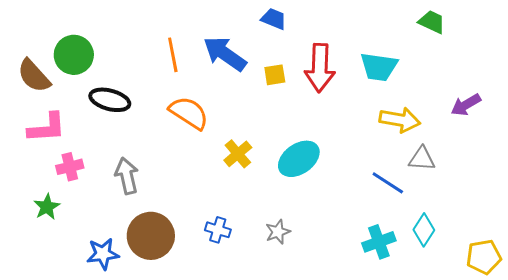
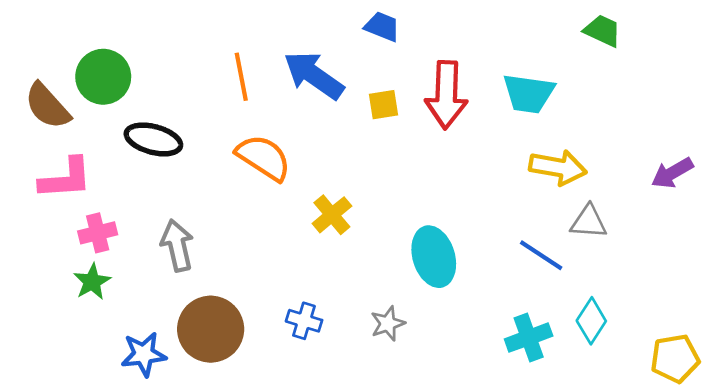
purple arrow: (466, 105) -> (672, 173), moved
cyan ellipse: (299, 159) -> (434, 257), moved, turned -72
green star: (47, 207) -> (92, 282), moved

